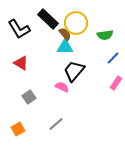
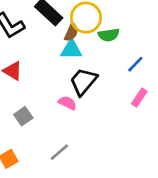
brown semicircle: (65, 34) -> (71, 32), turned 64
green semicircle: (105, 35) -> (109, 35), moved

